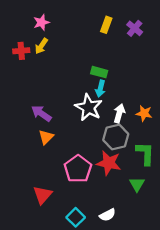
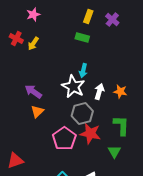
yellow arrow: (41, 46) -> (33, 44), moved
red cross: (21, 51) -> (16, 38), turned 32
green rectangle: (99, 72) -> (82, 38), moved
gray hexagon: (116, 137) -> (82, 114), moved
red triangle: (43, 195) -> (15, 160), moved, turned 30

